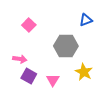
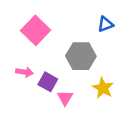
pink square: (29, 25) -> (36, 30), size x1.6
purple square: (29, 76) -> (48, 82), moved

